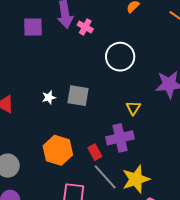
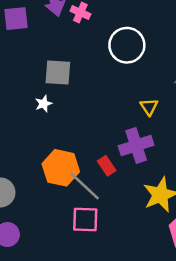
gray square: (78, 96) -> (58, 72), moved
gray line: (105, 177) -> (85, 186), moved

